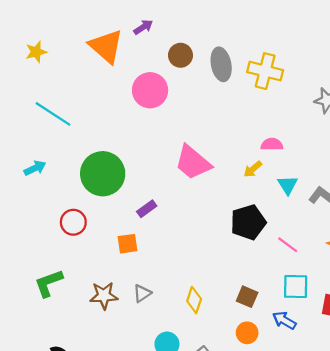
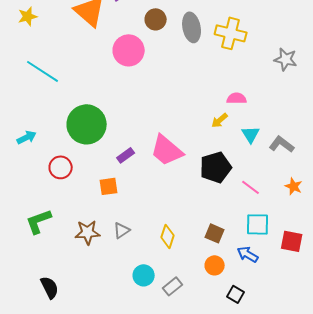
pink trapezoid: (193, 162) -> (167, 150), moved
cyan arrow: (35, 168) -> (27, 137), moved

